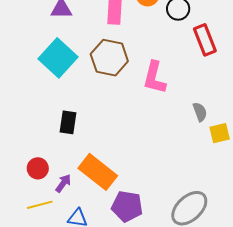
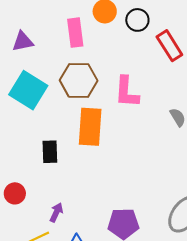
red circle: (38, 168) -> (15, 193), moved
orange rectangle: (98, 172) -> (90, 127), moved, turned 66

